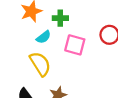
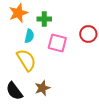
cyan semicircle: (44, 37) -> (29, 36), turned -40

